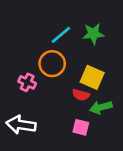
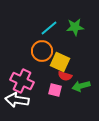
yellow square: (92, 77) -> (60, 62), moved
pink cross: (27, 82) -> (22, 81), moved, size x1.6
pink square: (81, 127) -> (55, 90), moved

